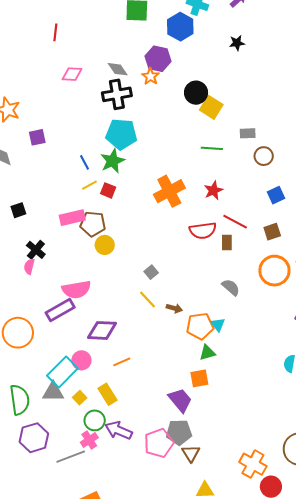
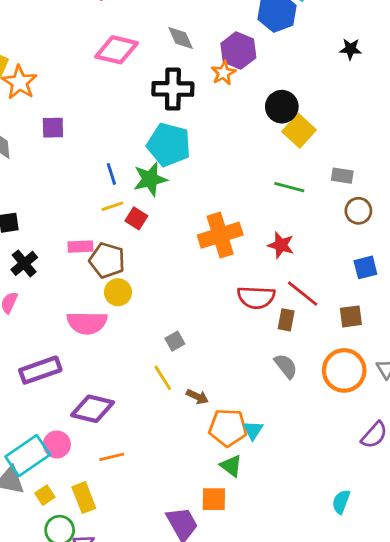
gray diamond: (118, 69) -> (181, 38), moved
pink diamond: (72, 74) -> (117, 50), size x1.4
red star: (213, 190) -> (281, 245), turned 30
pink rectangle: (72, 218) -> (80, 247), size x0.7
black cross: (36, 250) -> (24, 263), moved
gray semicircle: (231, 287) -> (286, 366), moved
pink semicircle: (76, 290) -> (87, 323), moved
green triangle: (207, 353) -> (231, 466), turned 42

